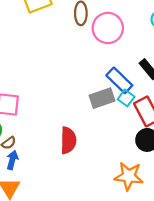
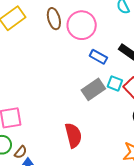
blue rectangle: (119, 80) -> (98, 57), moved, size x0.7

